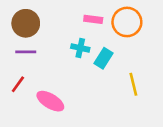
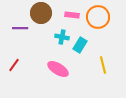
brown circle: (26, 23) -> (41, 13), moved
purple line: (26, 52) -> (20, 28), moved
pink ellipse: (50, 101) -> (58, 69), moved

